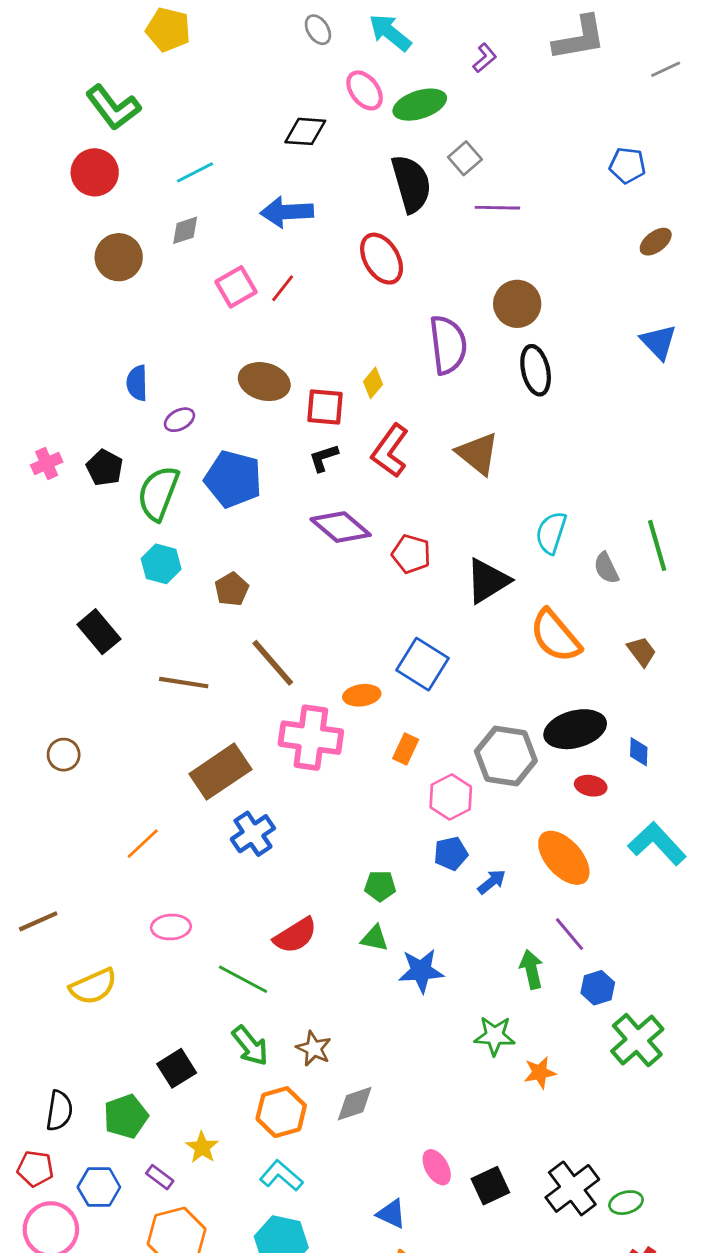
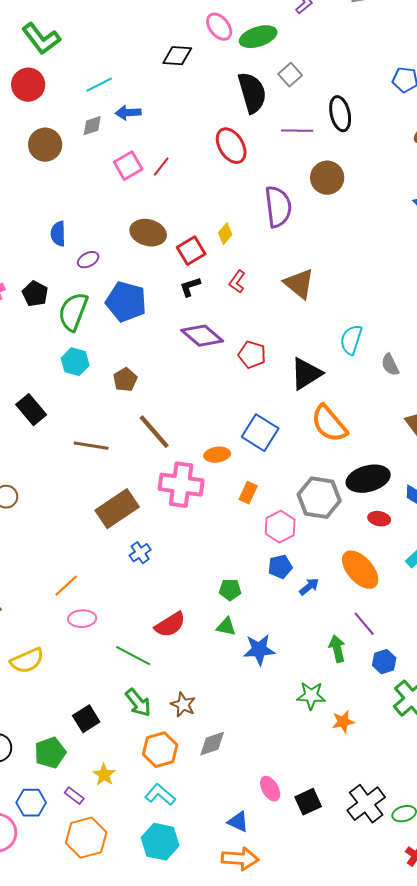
purple line: (497, 208) -> (297, 131), moved
blue arrow: (287, 212) -> (128, 113), moved, size x0.7
black ellipse: (536, 370) -> (340, 114), moved
red square: (325, 407) -> (191, 251), turned -36
red L-shape: (390, 451) -> (237, 282), size x0.6
orange semicircle: (555, 636) -> (329, 424), moved
blue cross: (253, 834) -> (140, 553), size x0.7
orange line: (143, 844) -> (66, 586), moved

